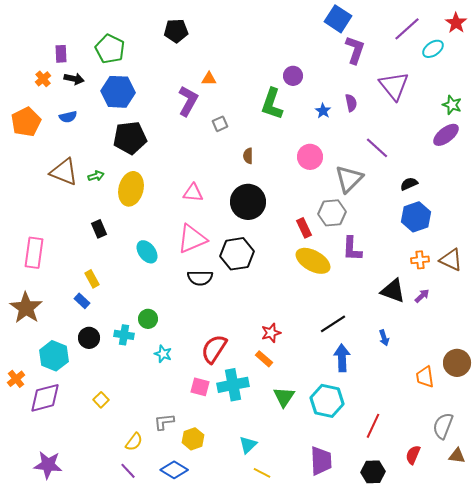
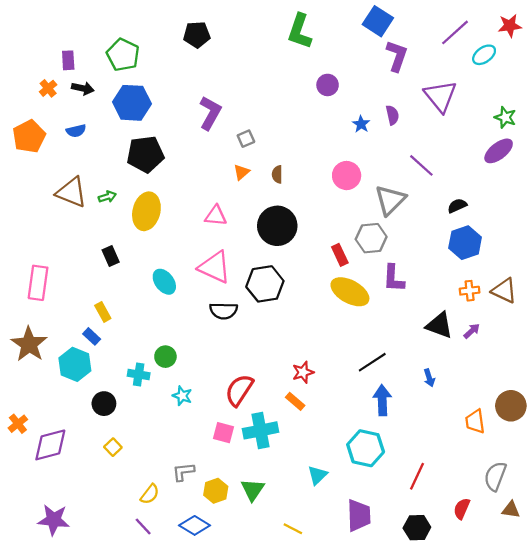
red star: (456, 23) -> (510, 26), turned 30
orange triangle: (209, 79) -> (241, 172), moved, turned -42
green L-shape: (272, 104) -> (300, 31), moved
pink triangle: (192, 239) -> (215, 267), turned 48
black circle: (89, 338) -> (104, 404), moved
cyan hexagon: (54, 356) -> (75, 364), moved
green triangle: (284, 397) -> (253, 490), moved
cyan triangle: (248, 445) -> (317, 475), moved

